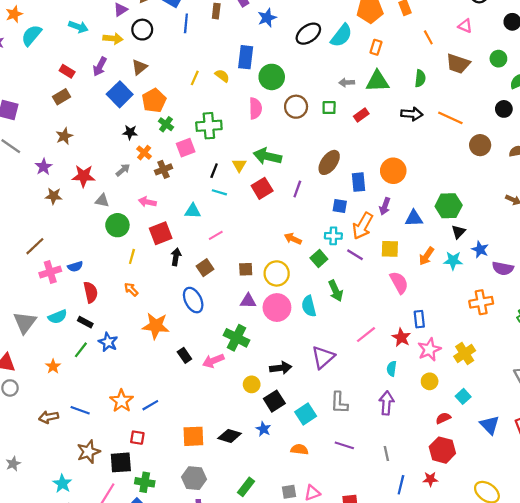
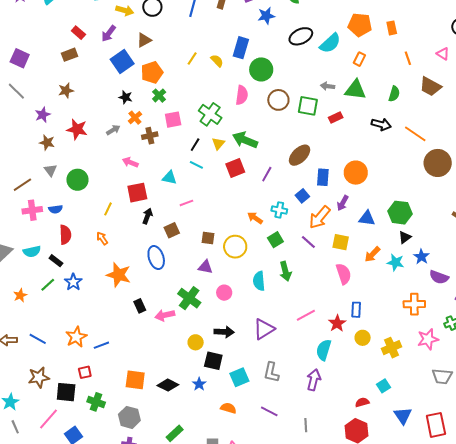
green square: (329, 107) -> (308, 106), size x1.5
green cross: (209, 126) -> (210, 114), moved, turned 30
brown circle: (480, 145) -> (438, 163), size x1.4
gray triangle: (102, 201) -> (51, 170), moved, turned 32
blue square: (340, 206) -> (302, 196), turned 32
green circle: (117, 225) -> (77, 180), moved
cyan cross: (333, 236) -> (279, 210), moved
pink circle: (277, 308) -> (224, 293), moved, size x0.6
pink star: (429, 349) -> (428, 339), moved
cyan semicircle: (392, 369) -> (324, 350), size x1.5
yellow circle: (430, 381) -> (363, 338), moved
black square: (274, 401) -> (213, 361), turned 36
red square: (137, 438) -> (85, 372), turned -32
green cross: (145, 482) -> (96, 402), moved

